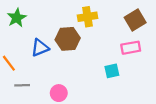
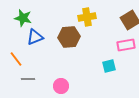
green star: (17, 18) -> (23, 18), turned -30
blue triangle: (40, 48) -> (35, 37), moved

